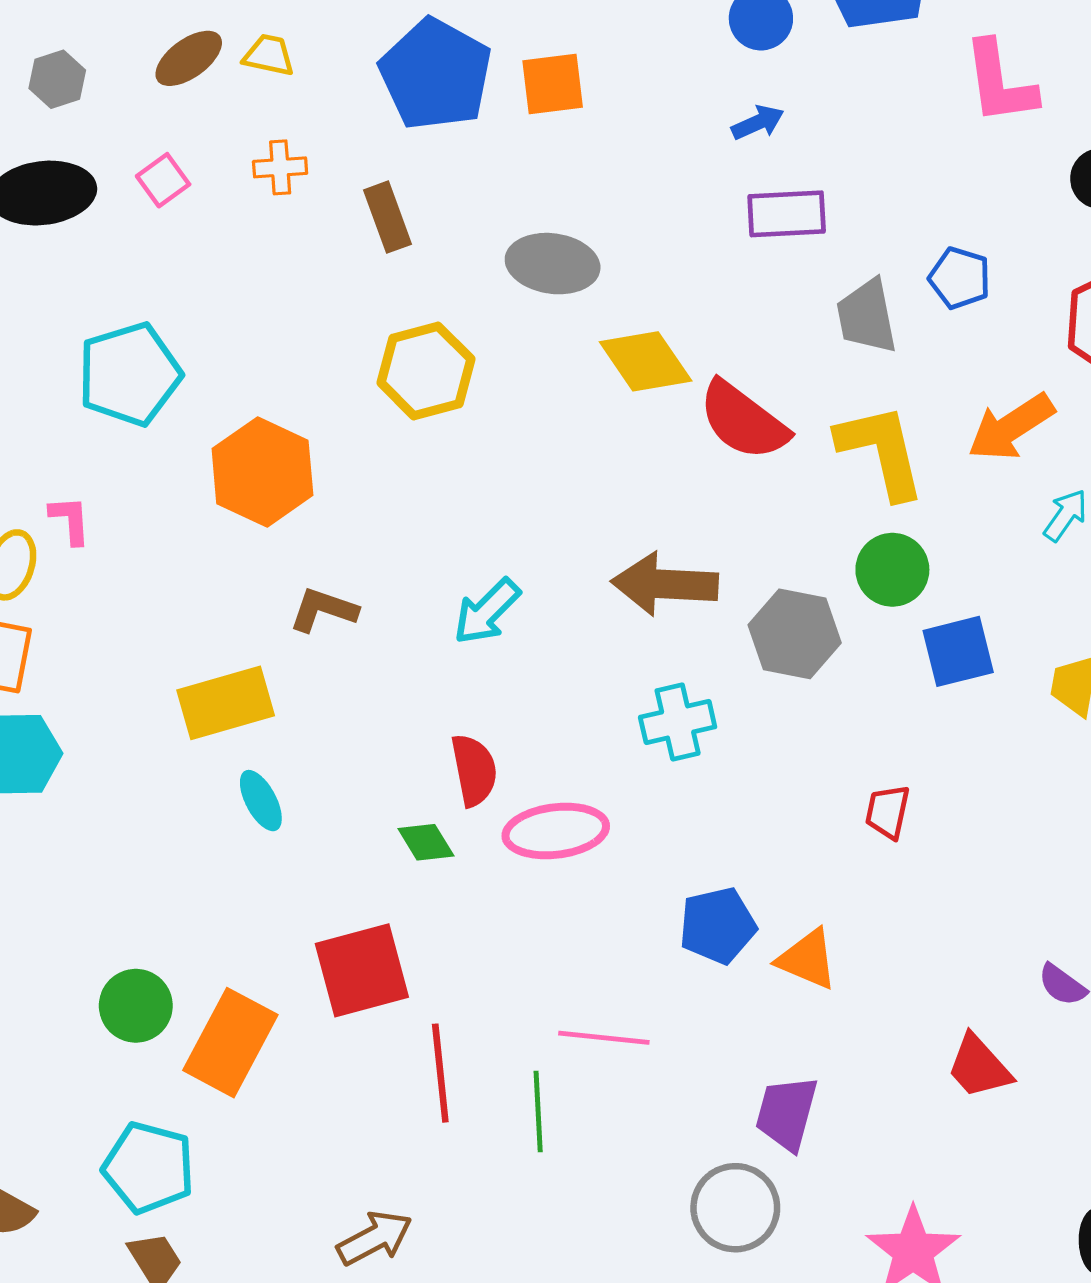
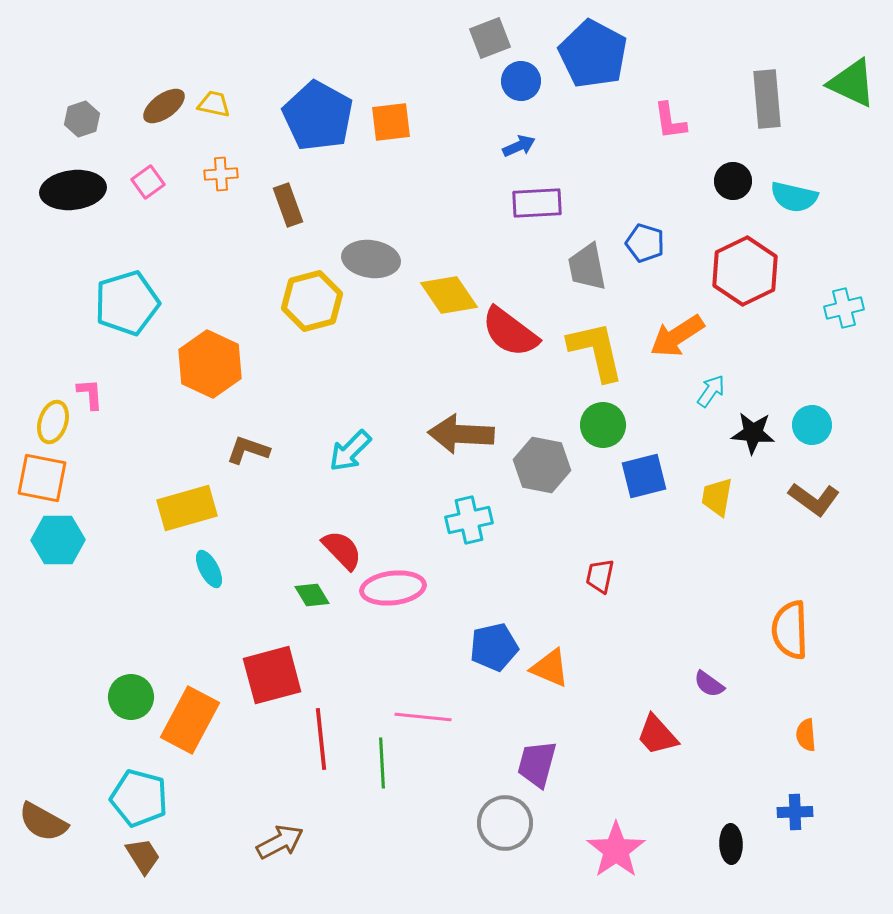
pink L-shape: (1000, 82) -> (670, 121), size x0.7
gray ellipse: (553, 264) -> (371, 259), moved
red semicircle: (474, 770) -> (342, 550), turned -33

